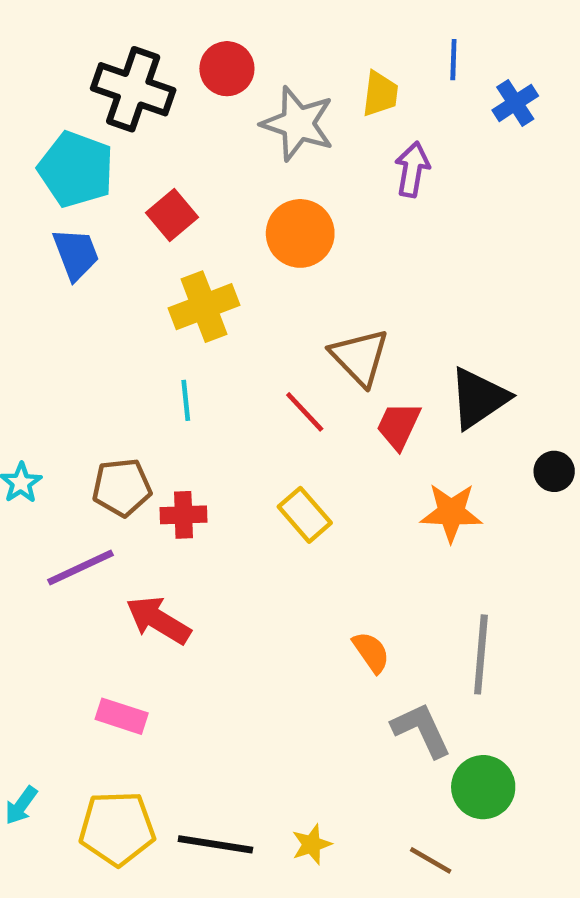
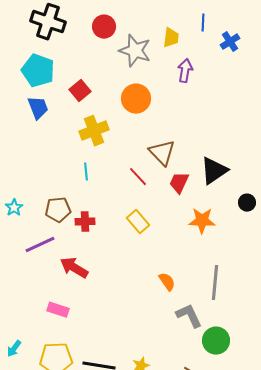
black cross: (133, 89) -> (48, 22), moved

